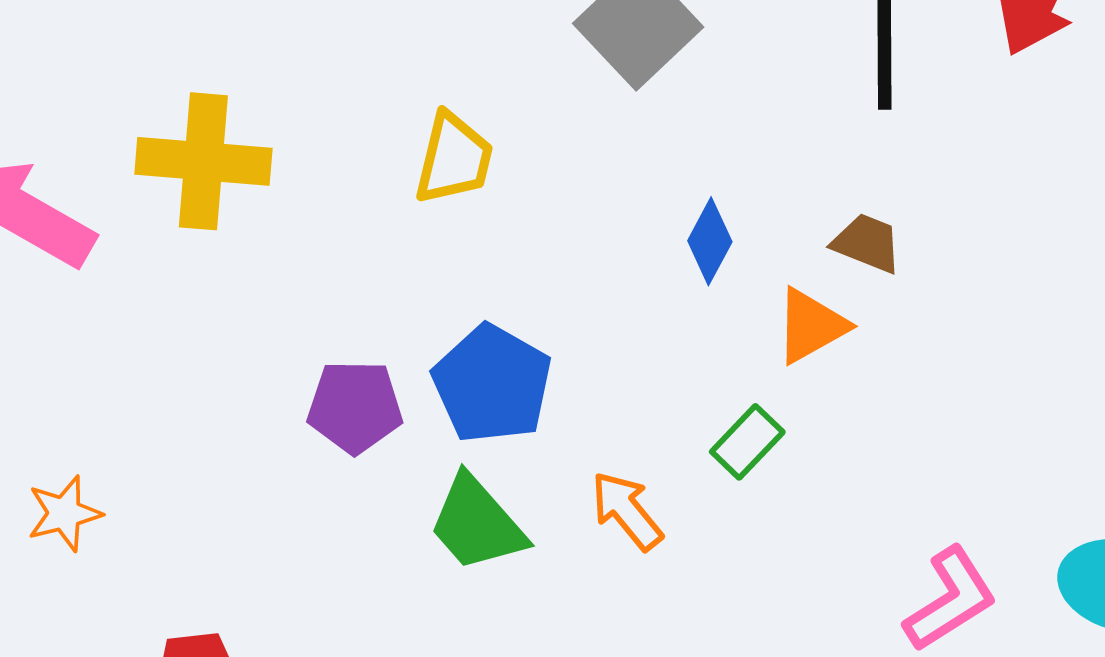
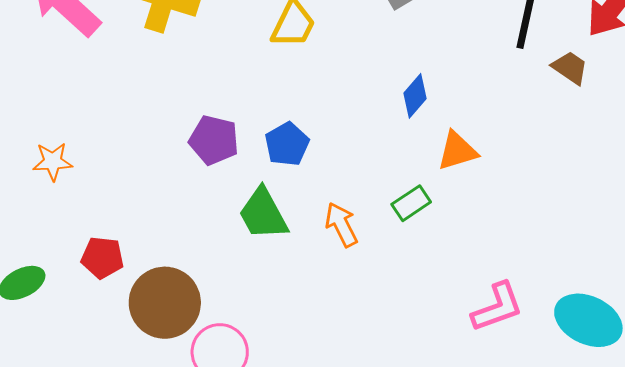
brown trapezoid: (867, 243) -> (570, 68), moved
blue pentagon: (492, 384) -> (287, 144), size x0.7

